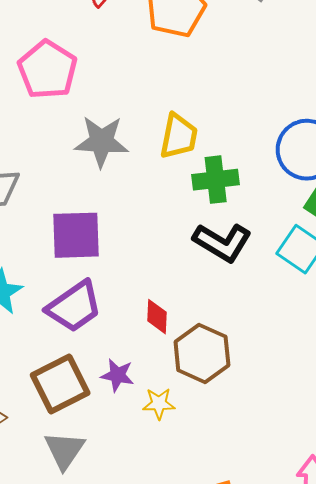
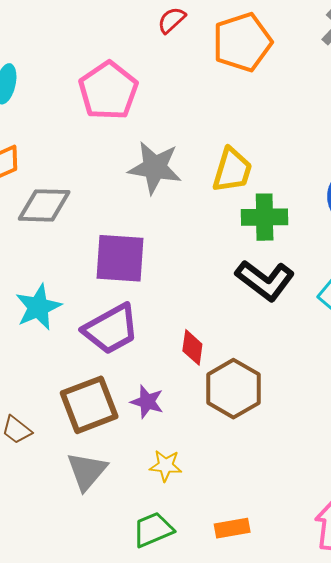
yellow star: (159, 404) -> (166, 466), moved

